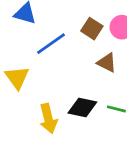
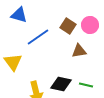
brown triangle: (107, 63) -> (79, 51), turned -35

